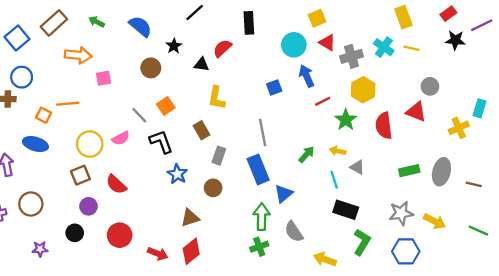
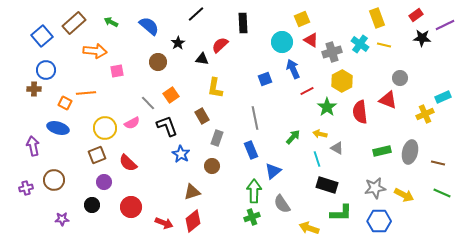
cyan rectangle: (480, 108) -> (443, 97), turned 49
blue rectangle: (258, 169) -> (251, 150), size x0.7
green line: (478, 231) -> (442, 193), moved
green L-shape: (362, 242) -> (341, 213), turned 60

